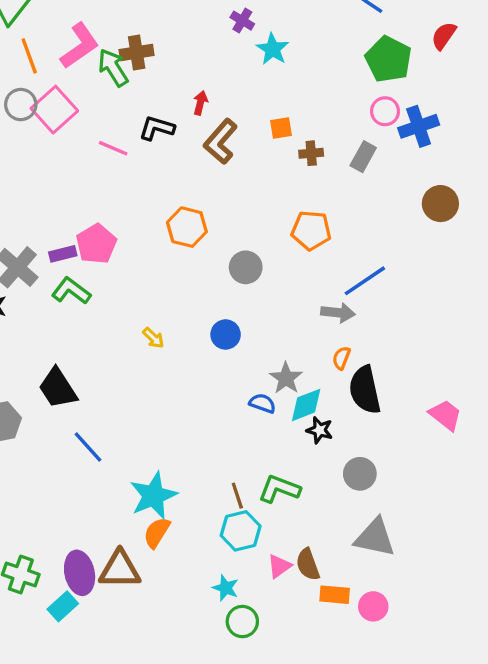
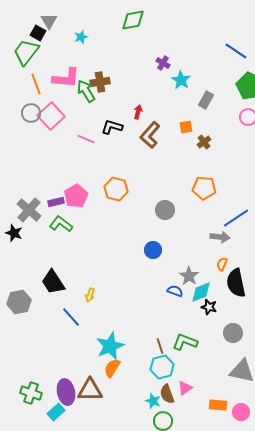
pink L-shape: (80, 46) -> (66, 78), turned 40
brown cross: (311, 153) -> (204, 142), turned -32
gray rectangle: (363, 157) -> (206, 100), moved
orange hexagon: (187, 227) -> (116, 189), moved
yellow arrow: (153, 338) -> (90, 295), moved, turned 64
brown semicircle: (308, 564) -> (167, 394), moved

